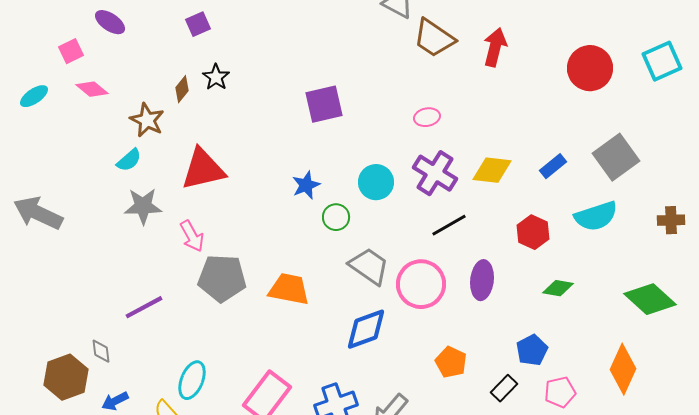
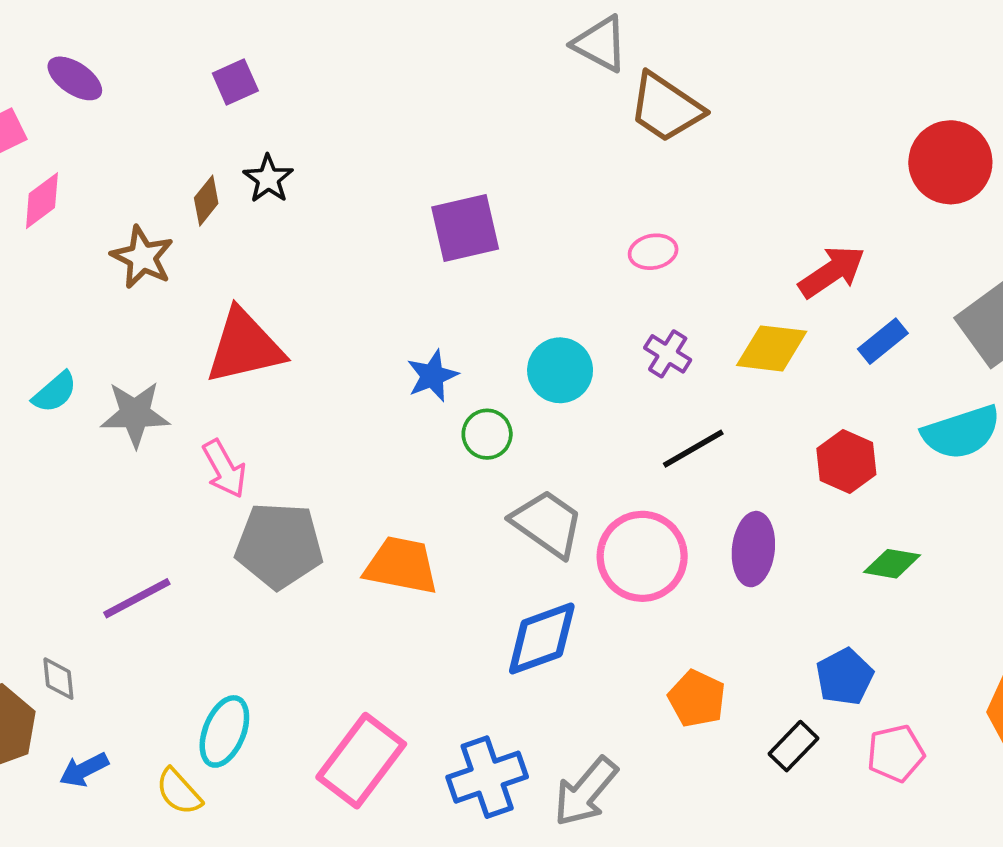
red arrow: (495, 47) -> (832, 272), moved, turned 42
pink diamond: (92, 89) -> (42, 201), turned -76
cyan semicircle: (129, 160) -> (55, 392), moved
purple cross: (435, 173) -> (668, 354), size x0.6

